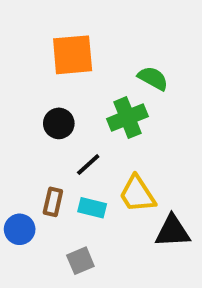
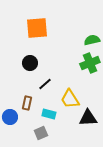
green semicircle: (153, 78) -> (92, 40), moved, turned -42
green cross: (127, 118) -> (90, 63), moved
cyan rectangle: (92, 208) -> (49, 114), moved

